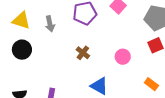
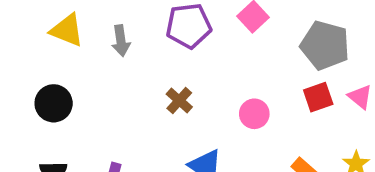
black circle: (22, 50) -> (54, 103), moved

